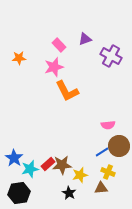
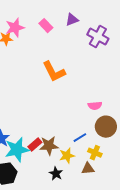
pink star: (54, 67) -> (15, 28), moved
blue line: (102, 152) -> (80, 138), moved
cyan star: (30, 169) -> (17, 150), size x1.4

